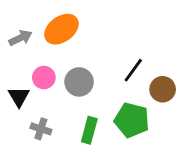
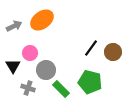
gray circle: (79, 82) -> (46, 70), moved
brown circle: (163, 89) -> (113, 52), moved
green rectangle: (89, 130) -> (61, 89), turned -60

